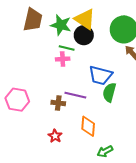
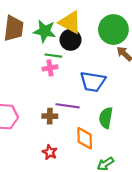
green semicircle: (109, 92) -> (106, 118), moved

